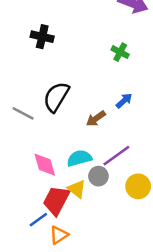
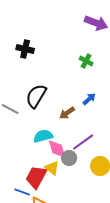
cyan semicircle: (79, 158) -> (43, 136), moved
pink diamond: (45, 165) -> (57, 149), moved
blue line: (38, 220) -> (22, 192), turned 56

